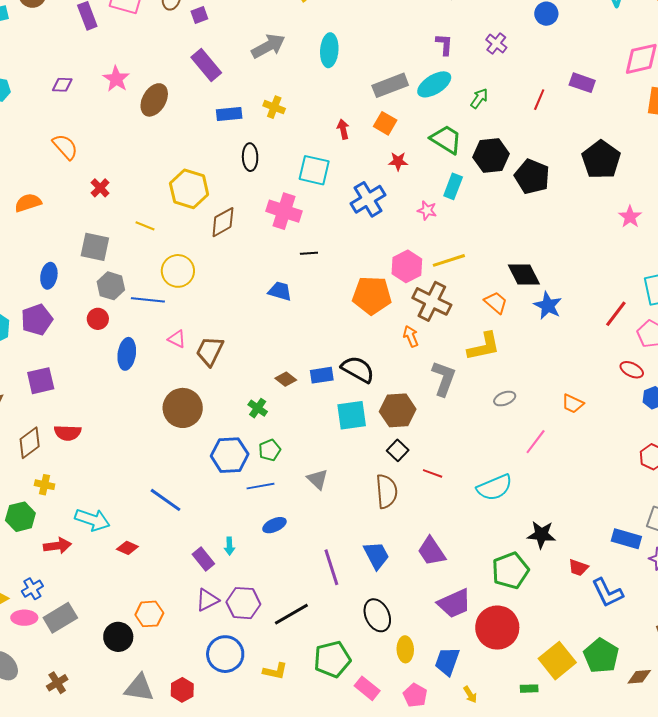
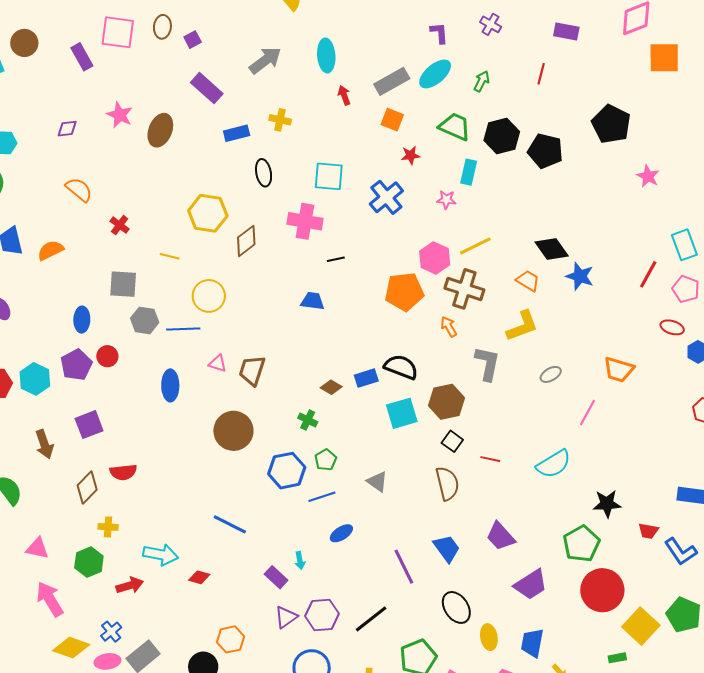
purple rectangle: (582, 83) -> (566, 32), moved
red arrow: (343, 129) -> (344, 95), moved
red circle: (98, 319) -> (107, 356), moved
orange trapezoid: (573, 404) -> (619, 370), size x1.4
red circle: (497, 628) -> (602, 590), moved

